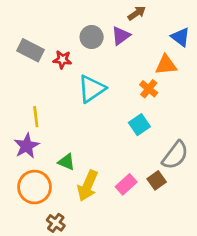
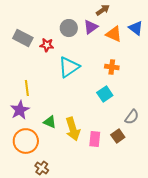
orange triangle: (166, 65) -> (114, 34), moved, turned 30
orange cross: (149, 89) -> (112, 67), turned -32
gray semicircle: (175, 155) -> (132, 117), size x0.7
pink rectangle: (126, 184) -> (95, 139), turned -42
yellow arrow: (88, 186) -> (73, 129), moved, turned -40

